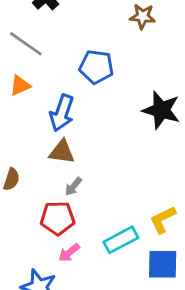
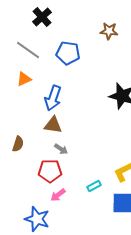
blue pentagon: (96, 67) -> (68, 53), moved
gray arrow: (73, 186) -> (61, 149), turned -96
cyan rectangle: (121, 240) -> (94, 186), size x0.6

